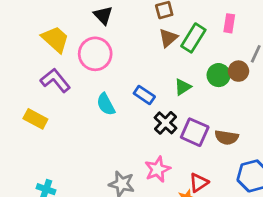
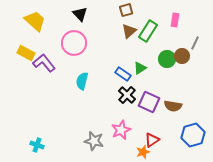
yellow trapezoid: (55, 39) -> (35, 21), moved
blue rectangle: (144, 95) -> (123, 74), moved
cyan semicircle: (106, 104) -> (82, 81), turned 42
yellow rectangle: (35, 119) -> (26, 53), moved

